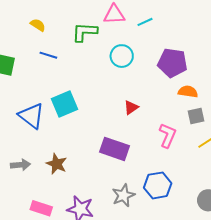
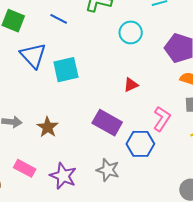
blue triangle: (31, 116) -> (33, 56), moved
blue hexagon: (158, 185) -> (140, 144), moved
gray star: (123, 195) -> (108, 170), turned 30

